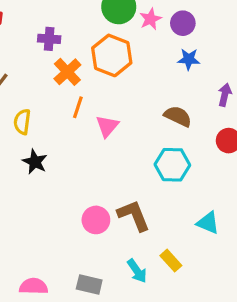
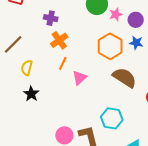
orange hexagon: (112, 55) -> (110, 46), moved
brown semicircle: (178, 116) -> (125, 78), size x1.4
cyan hexagon: (172, 165) -> (112, 118), moved

